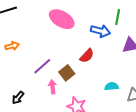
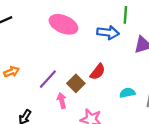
orange arrow: (12, 46) -> (11, 72), moved
red semicircle: (87, 56) -> (98, 72), moved

